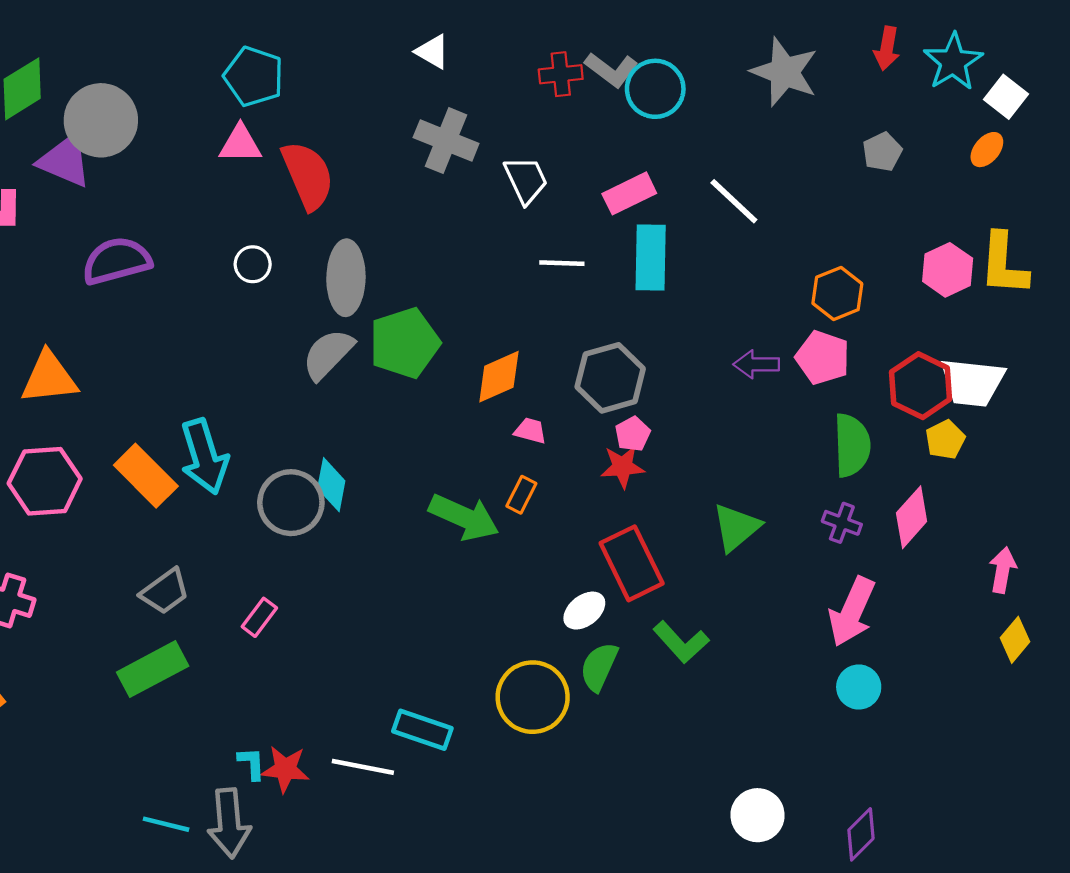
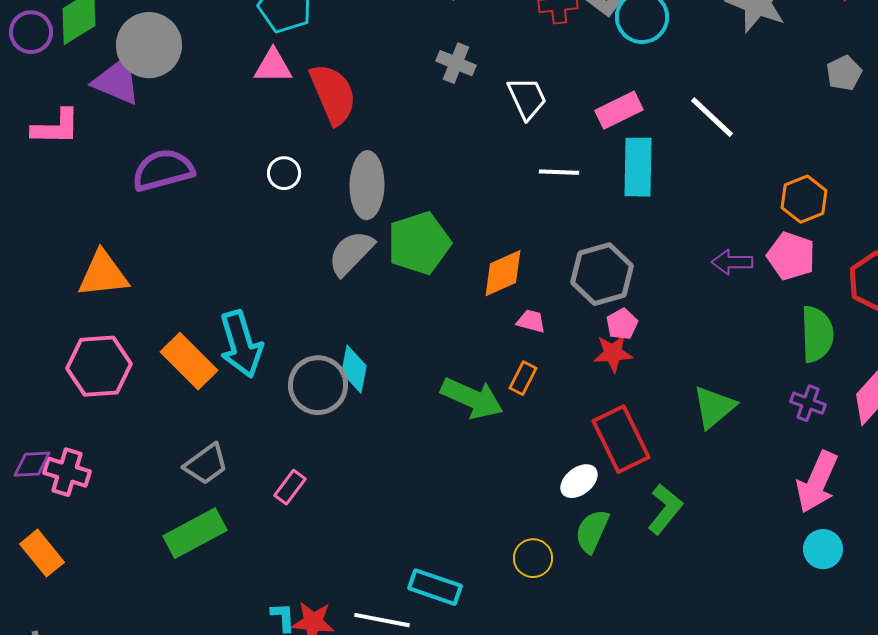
gray cross: (446, 141) -> (456, 63), size x0.7
green L-shape: (681, 642) -> (665, 509), turned -99
yellow circle: (533, 697) -> (533, 558), size x0.6

